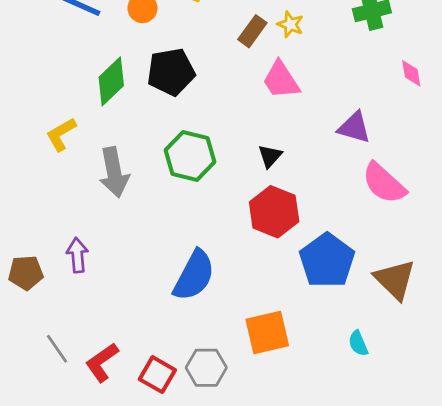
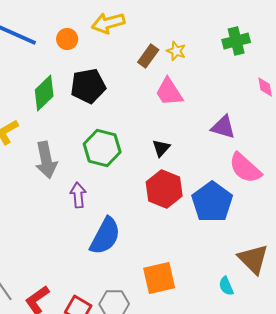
purple arrow: (77, 255) -> (78, 195), moved
blue pentagon: (327, 261) -> (212, 202), moved
brown triangle: (395, 280) -> (253, 259), moved

